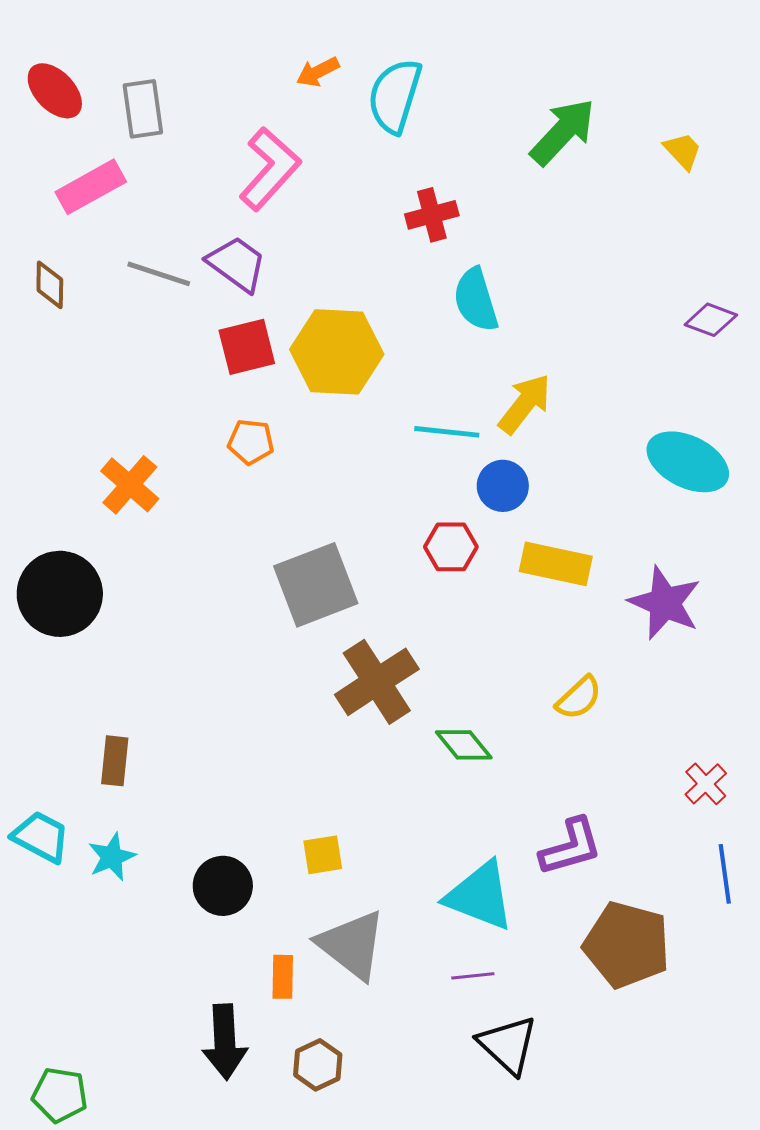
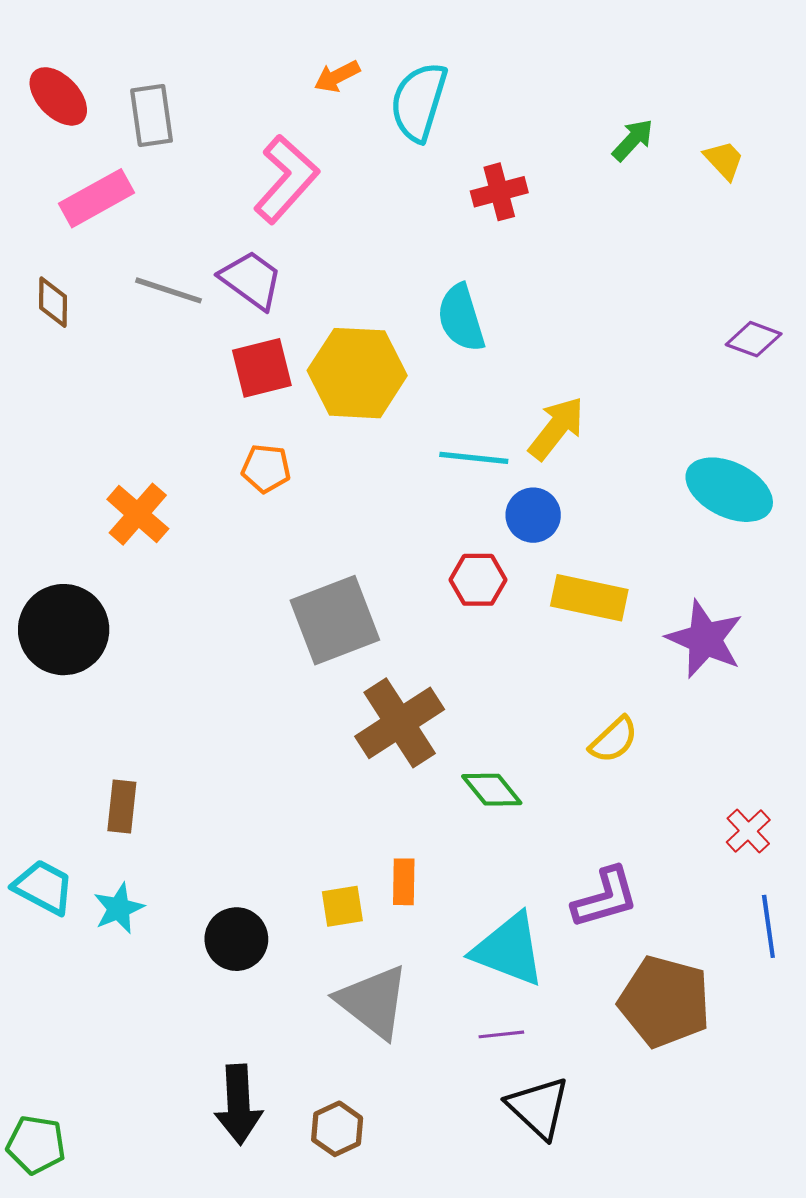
green arrow: (563, 132) -> (633, 140), moved, size x0.6
red cross: (432, 215) -> (499, 192), moved
cyan semicircle: (476, 300) -> (461, 318), moved
orange rectangle: (283, 977) -> (404, 882), moved
green pentagon: (60, 1095) -> (36, 1145), moved

